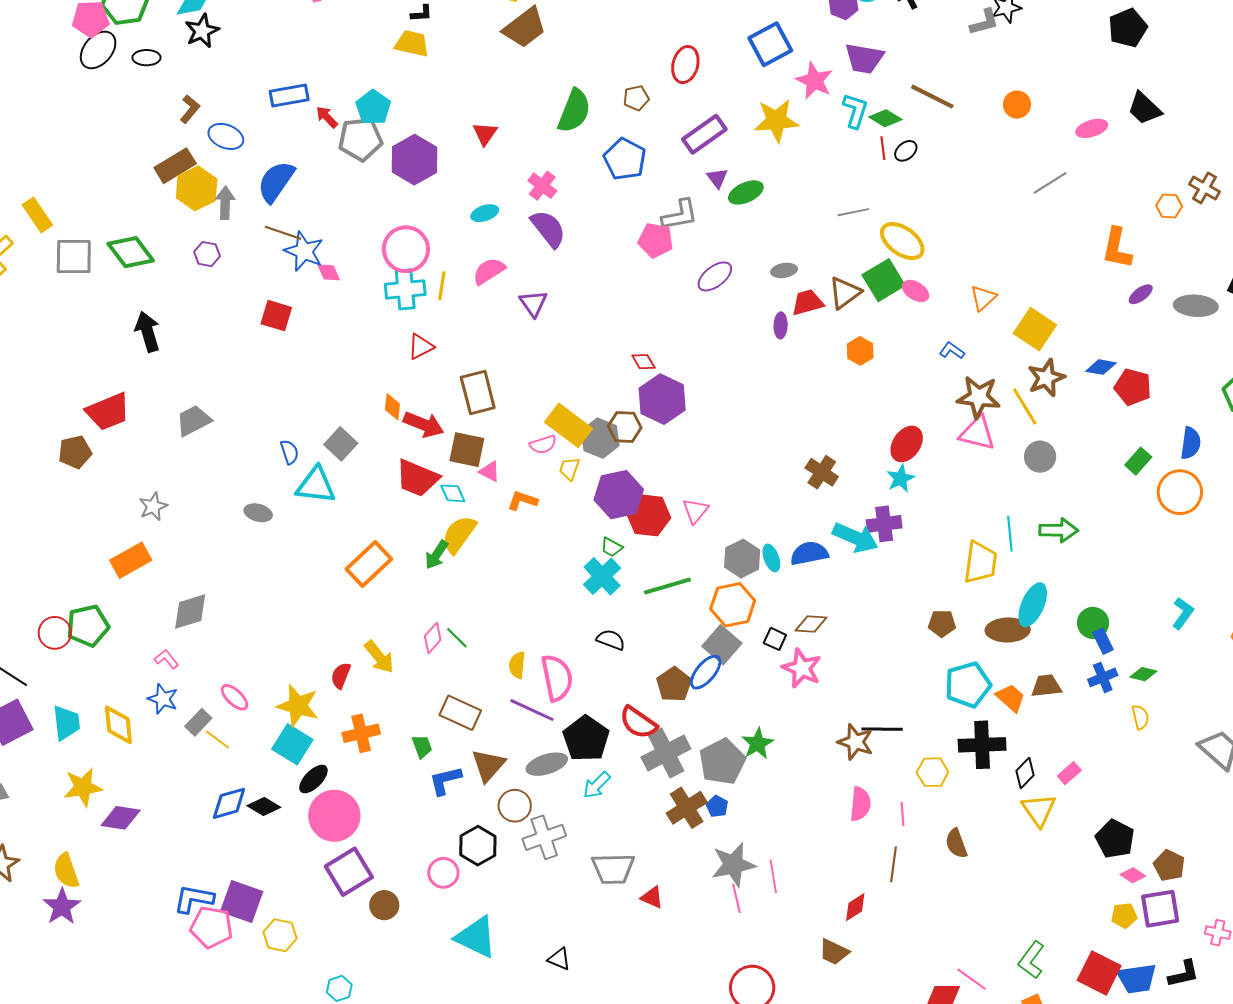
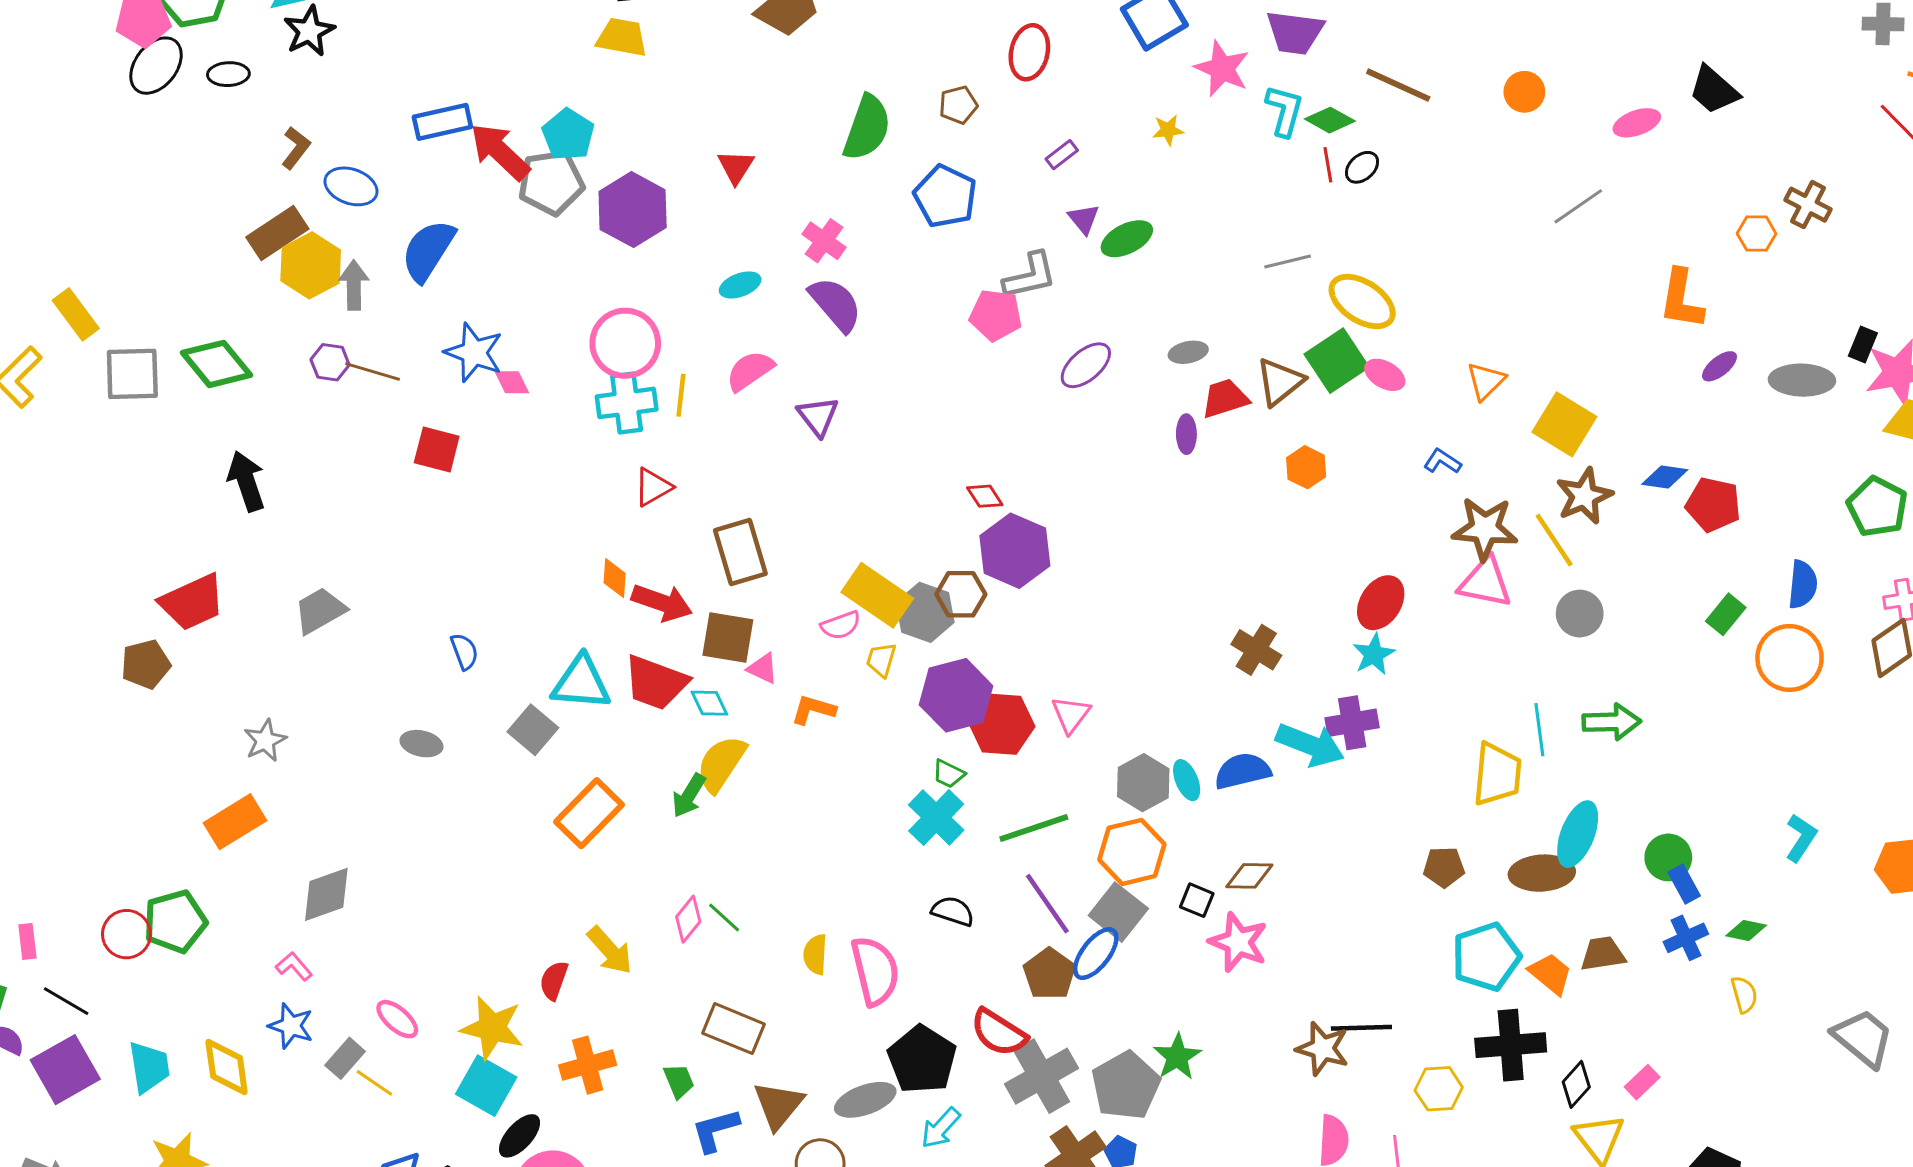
red arrow: (327, 117) -> (500, 152), size x1.8
yellow star: (776, 121) -> (1168, 130), size x0.5
purple rectangle: (704, 134) -> (1062, 155), size x0.5
brown line: (283, 233) -> (373, 372), moved
gray square: (341, 444) -> (533, 730), moved
cyan triangle: (316, 485) -> (581, 683), moved
purple line: (532, 710) -> (1047, 904), moved, turned 33

